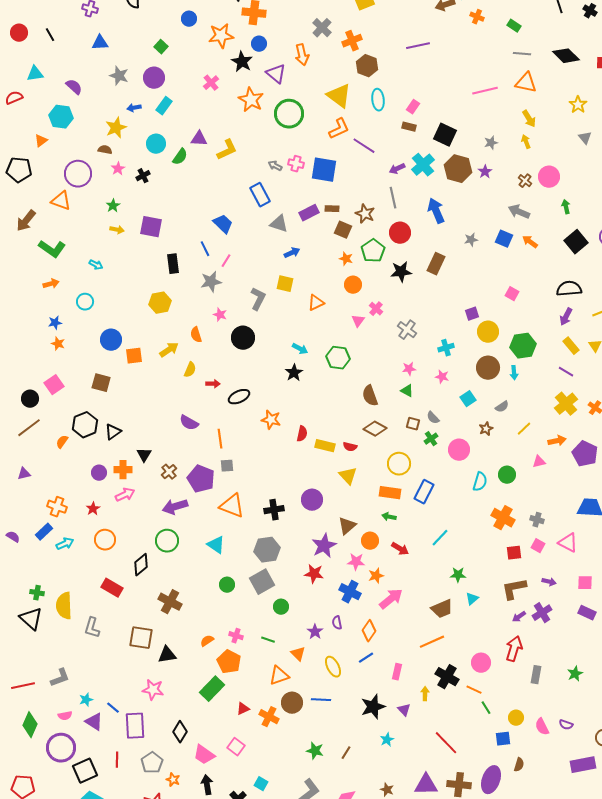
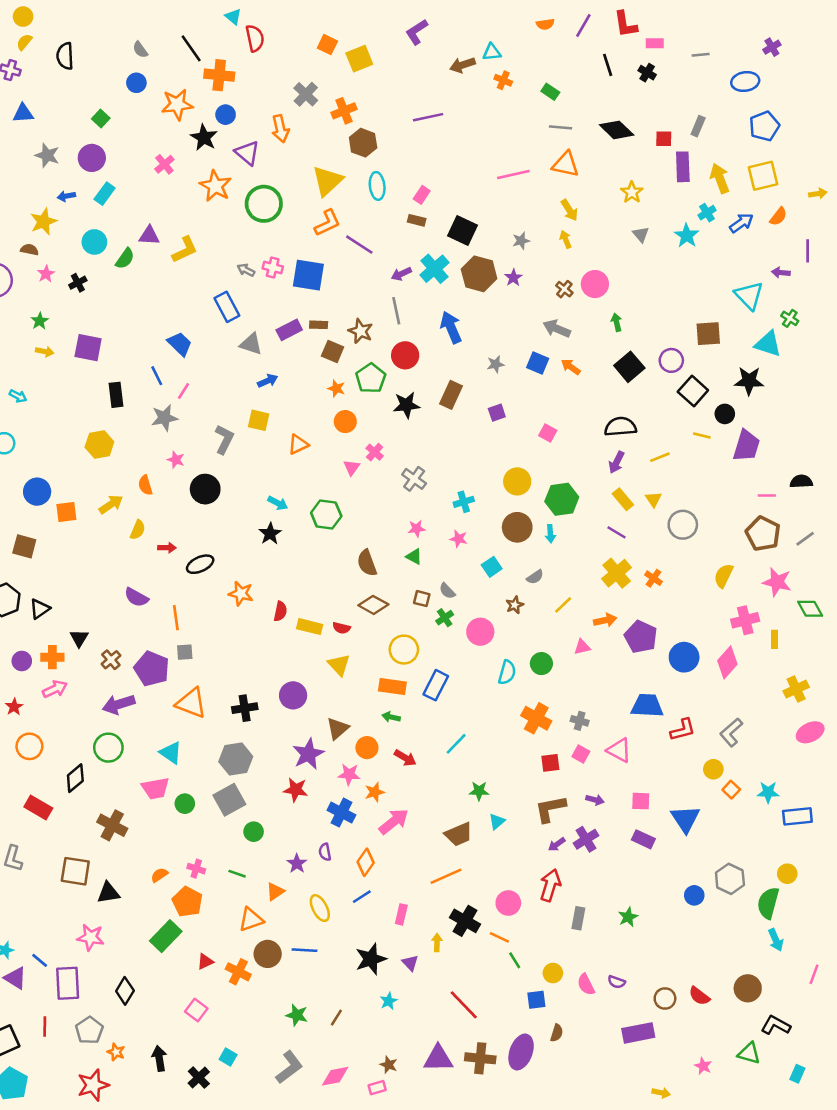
yellow triangle: (339, 96) -> (327, 181), turned 40
purple square: (472, 314) -> (497, 413), moved
orange triangle: (298, 654) -> (275, 892), turned 42
pink trapezoid: (204, 755) -> (156, 788), moved, turned -45

